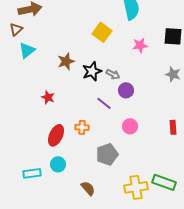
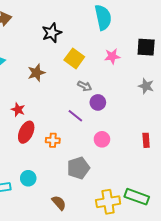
yellow square: (102, 32) -> (74, 58), moved
black star: (92, 71) -> (52, 33), moved
red ellipse: (56, 135) -> (26, 132), moved

